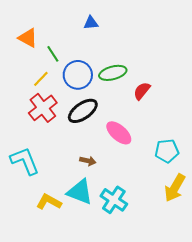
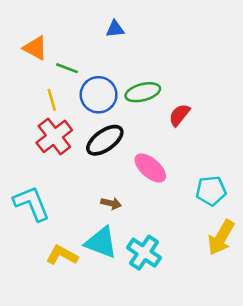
green line: (53, 54) -> (67, 68), turned -36
yellow line: (41, 79) -> (52, 100), turned -60

